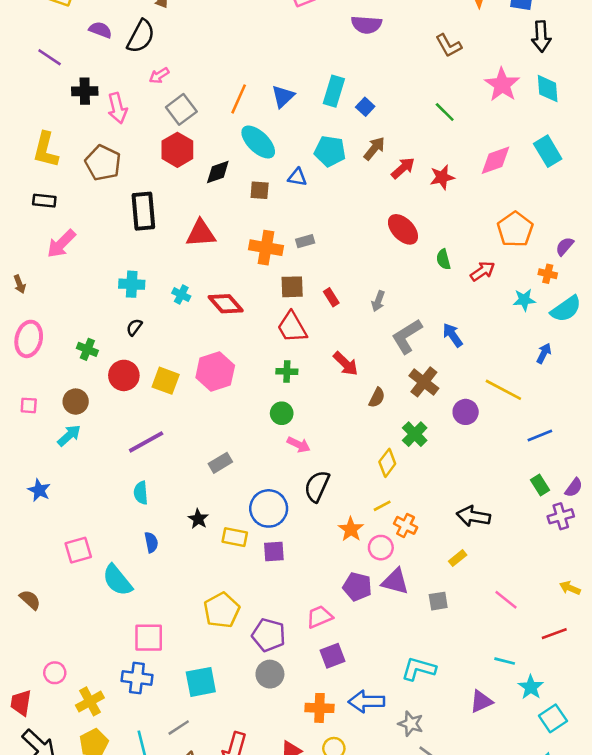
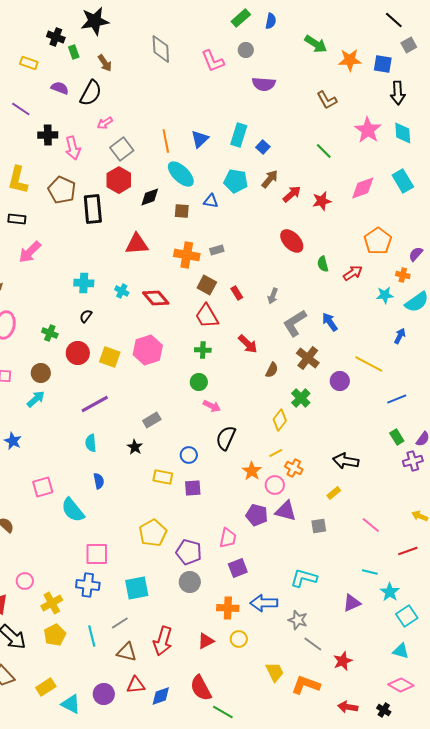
orange line: (239, 99) -> (166, 141), turned -35
black rectangle: (143, 211) -> (93, 209), moved
brown square: (292, 287) -> (207, 285), turned 30
blue circle: (269, 508) -> (189, 455), size x0.6
black star: (198, 519) -> (135, 447), moved
pink trapezoid: (319, 617) -> (228, 538), turned 125

